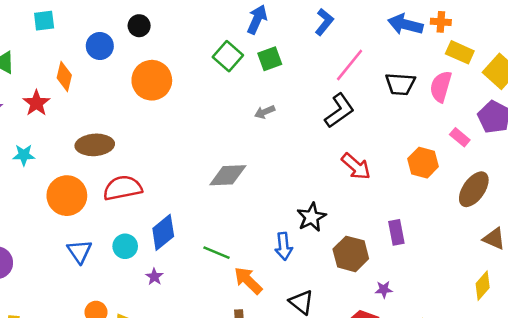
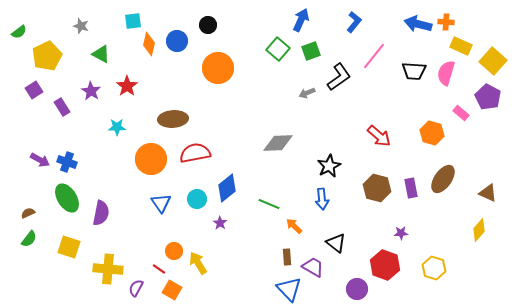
orange diamond: (64, 76) -> (149, 44), moved
black L-shape: (339, 111) -> (339, 77), moved
brown ellipse: (474, 189) -> (443, 179), moved
black star: (312, 217) -> (329, 166), moved
brown hexagon: (351, 254) -> (377, 188), moved
orange arrow: (248, 281) -> (294, 226), size x0.7

